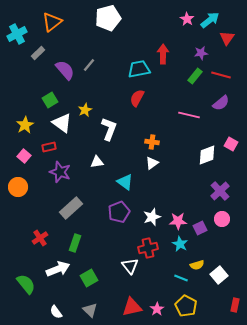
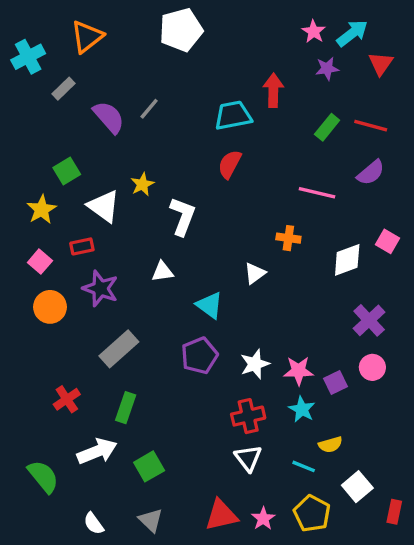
purple star: (201, 53) -> (327, 68), moved
green square: (50, 100) -> (67, 171), moved
orange cross: (152, 142) -> (288, 238), moved
orange circle: (18, 187) -> (50, 307), moved
white triangle: (130, 266) -> (248, 458), moved
white square: (219, 275) -> (357, 487), moved

